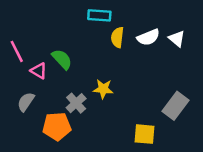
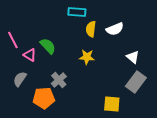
white triangle: (177, 39) -> (133, 57), moved
yellow star: (103, 89) -> (87, 57), moved

